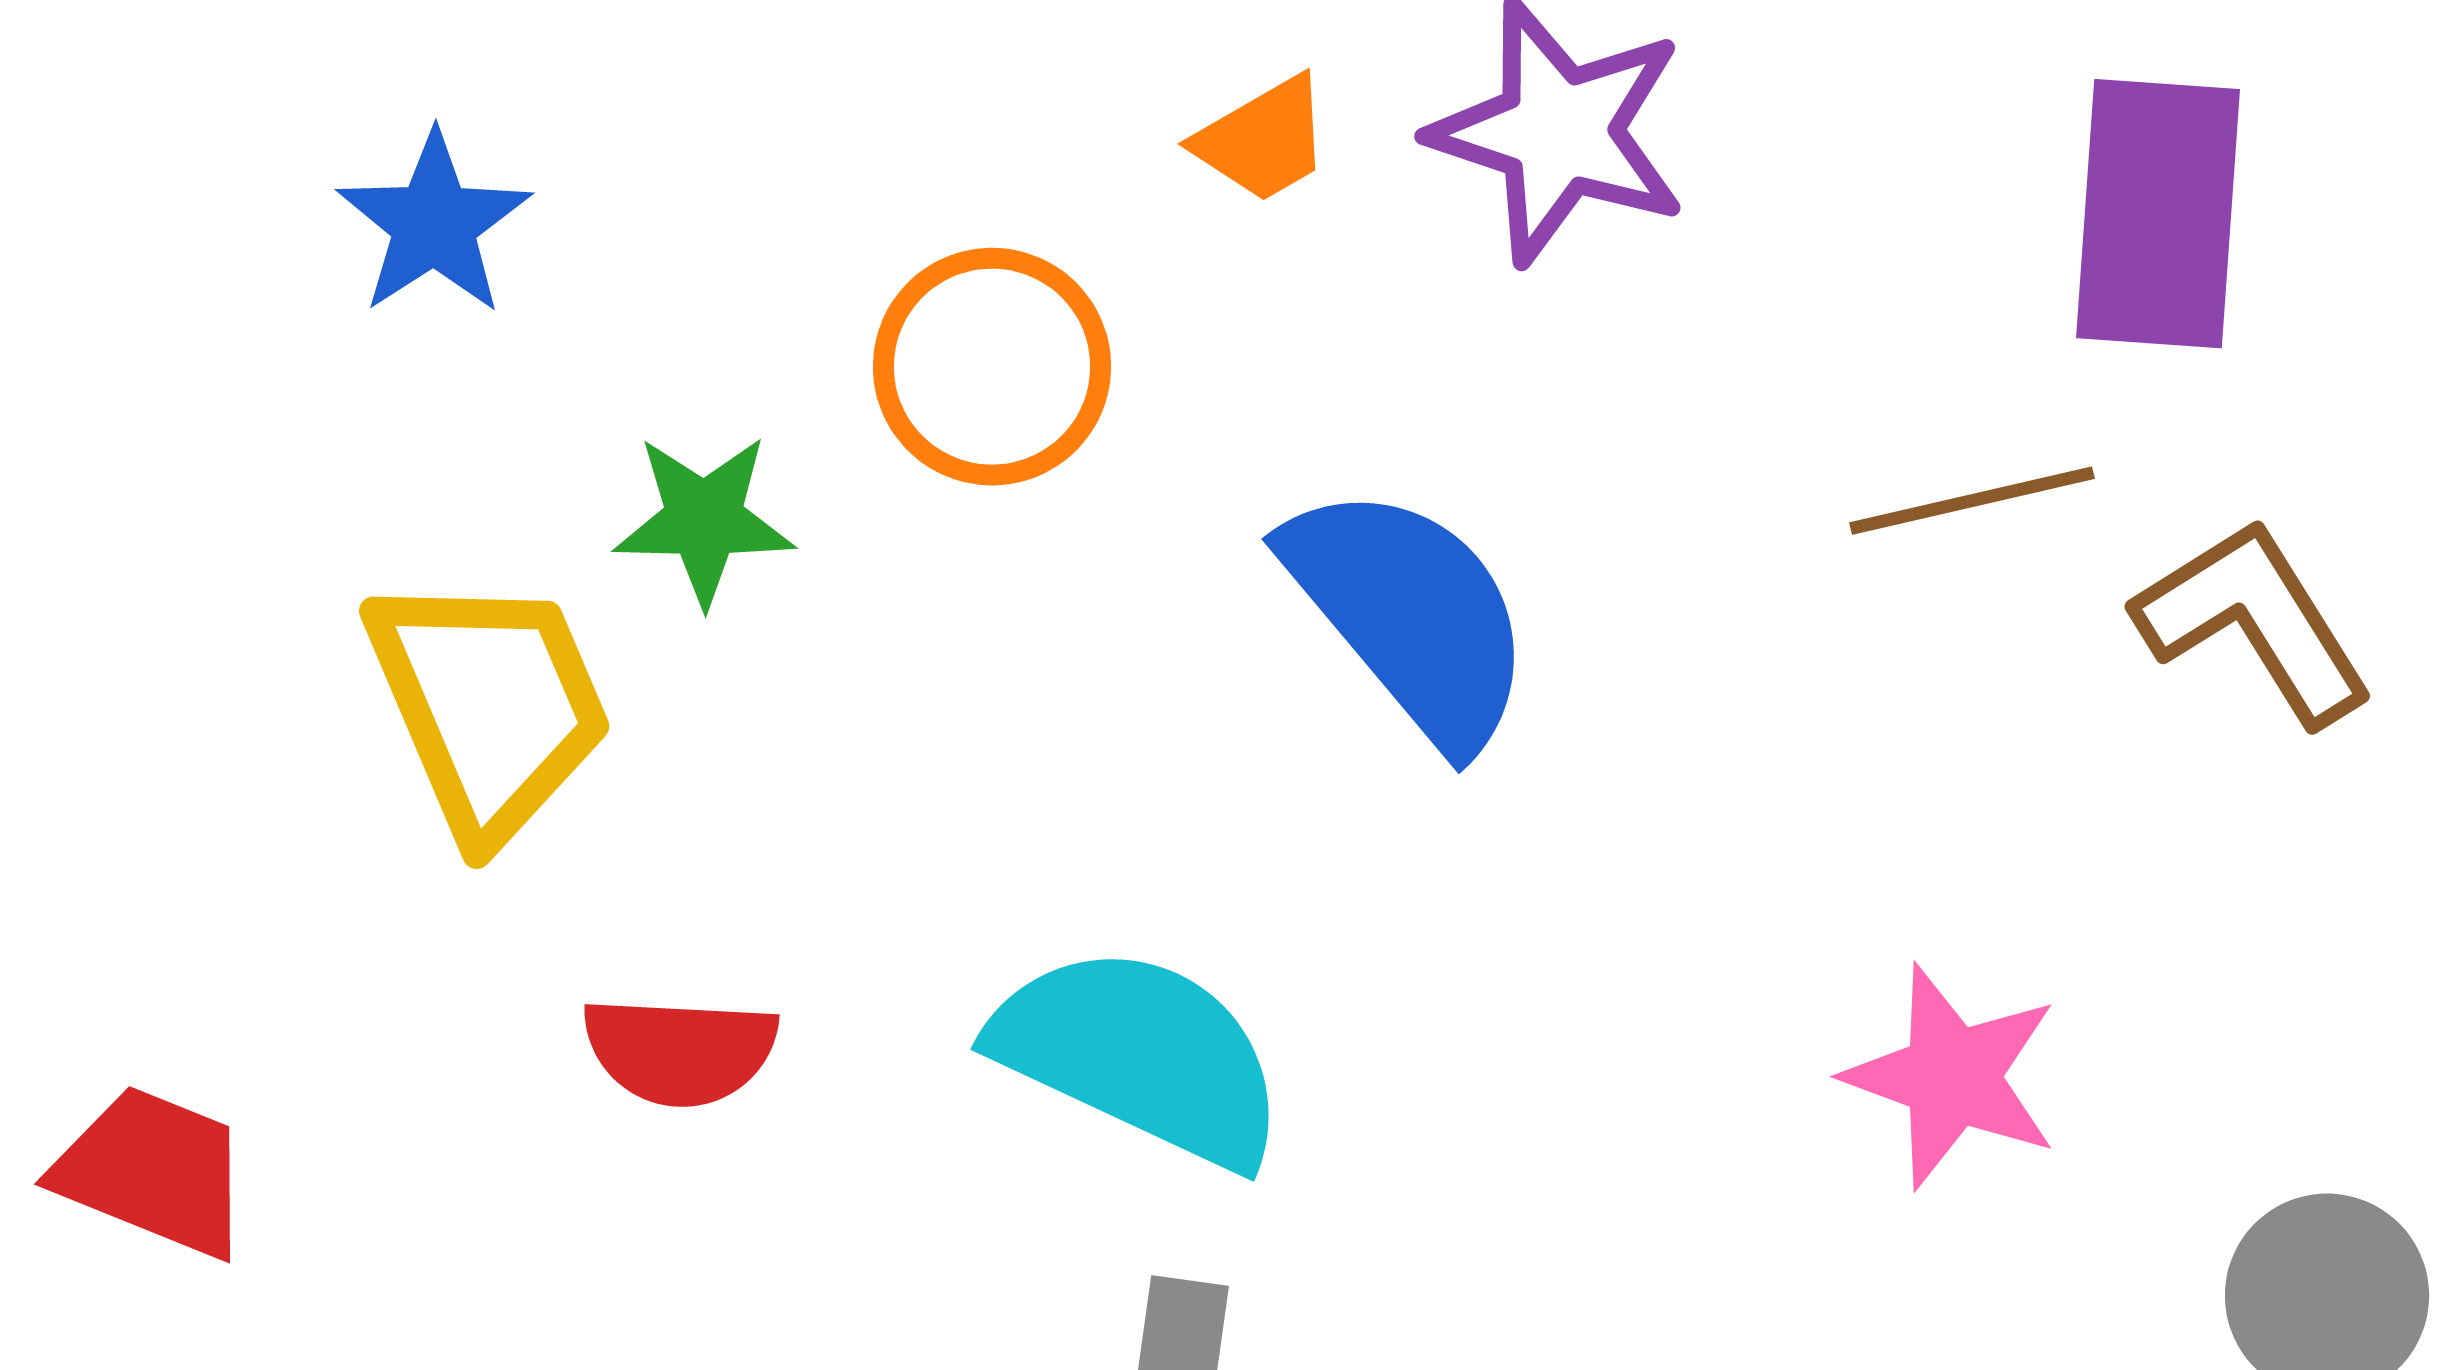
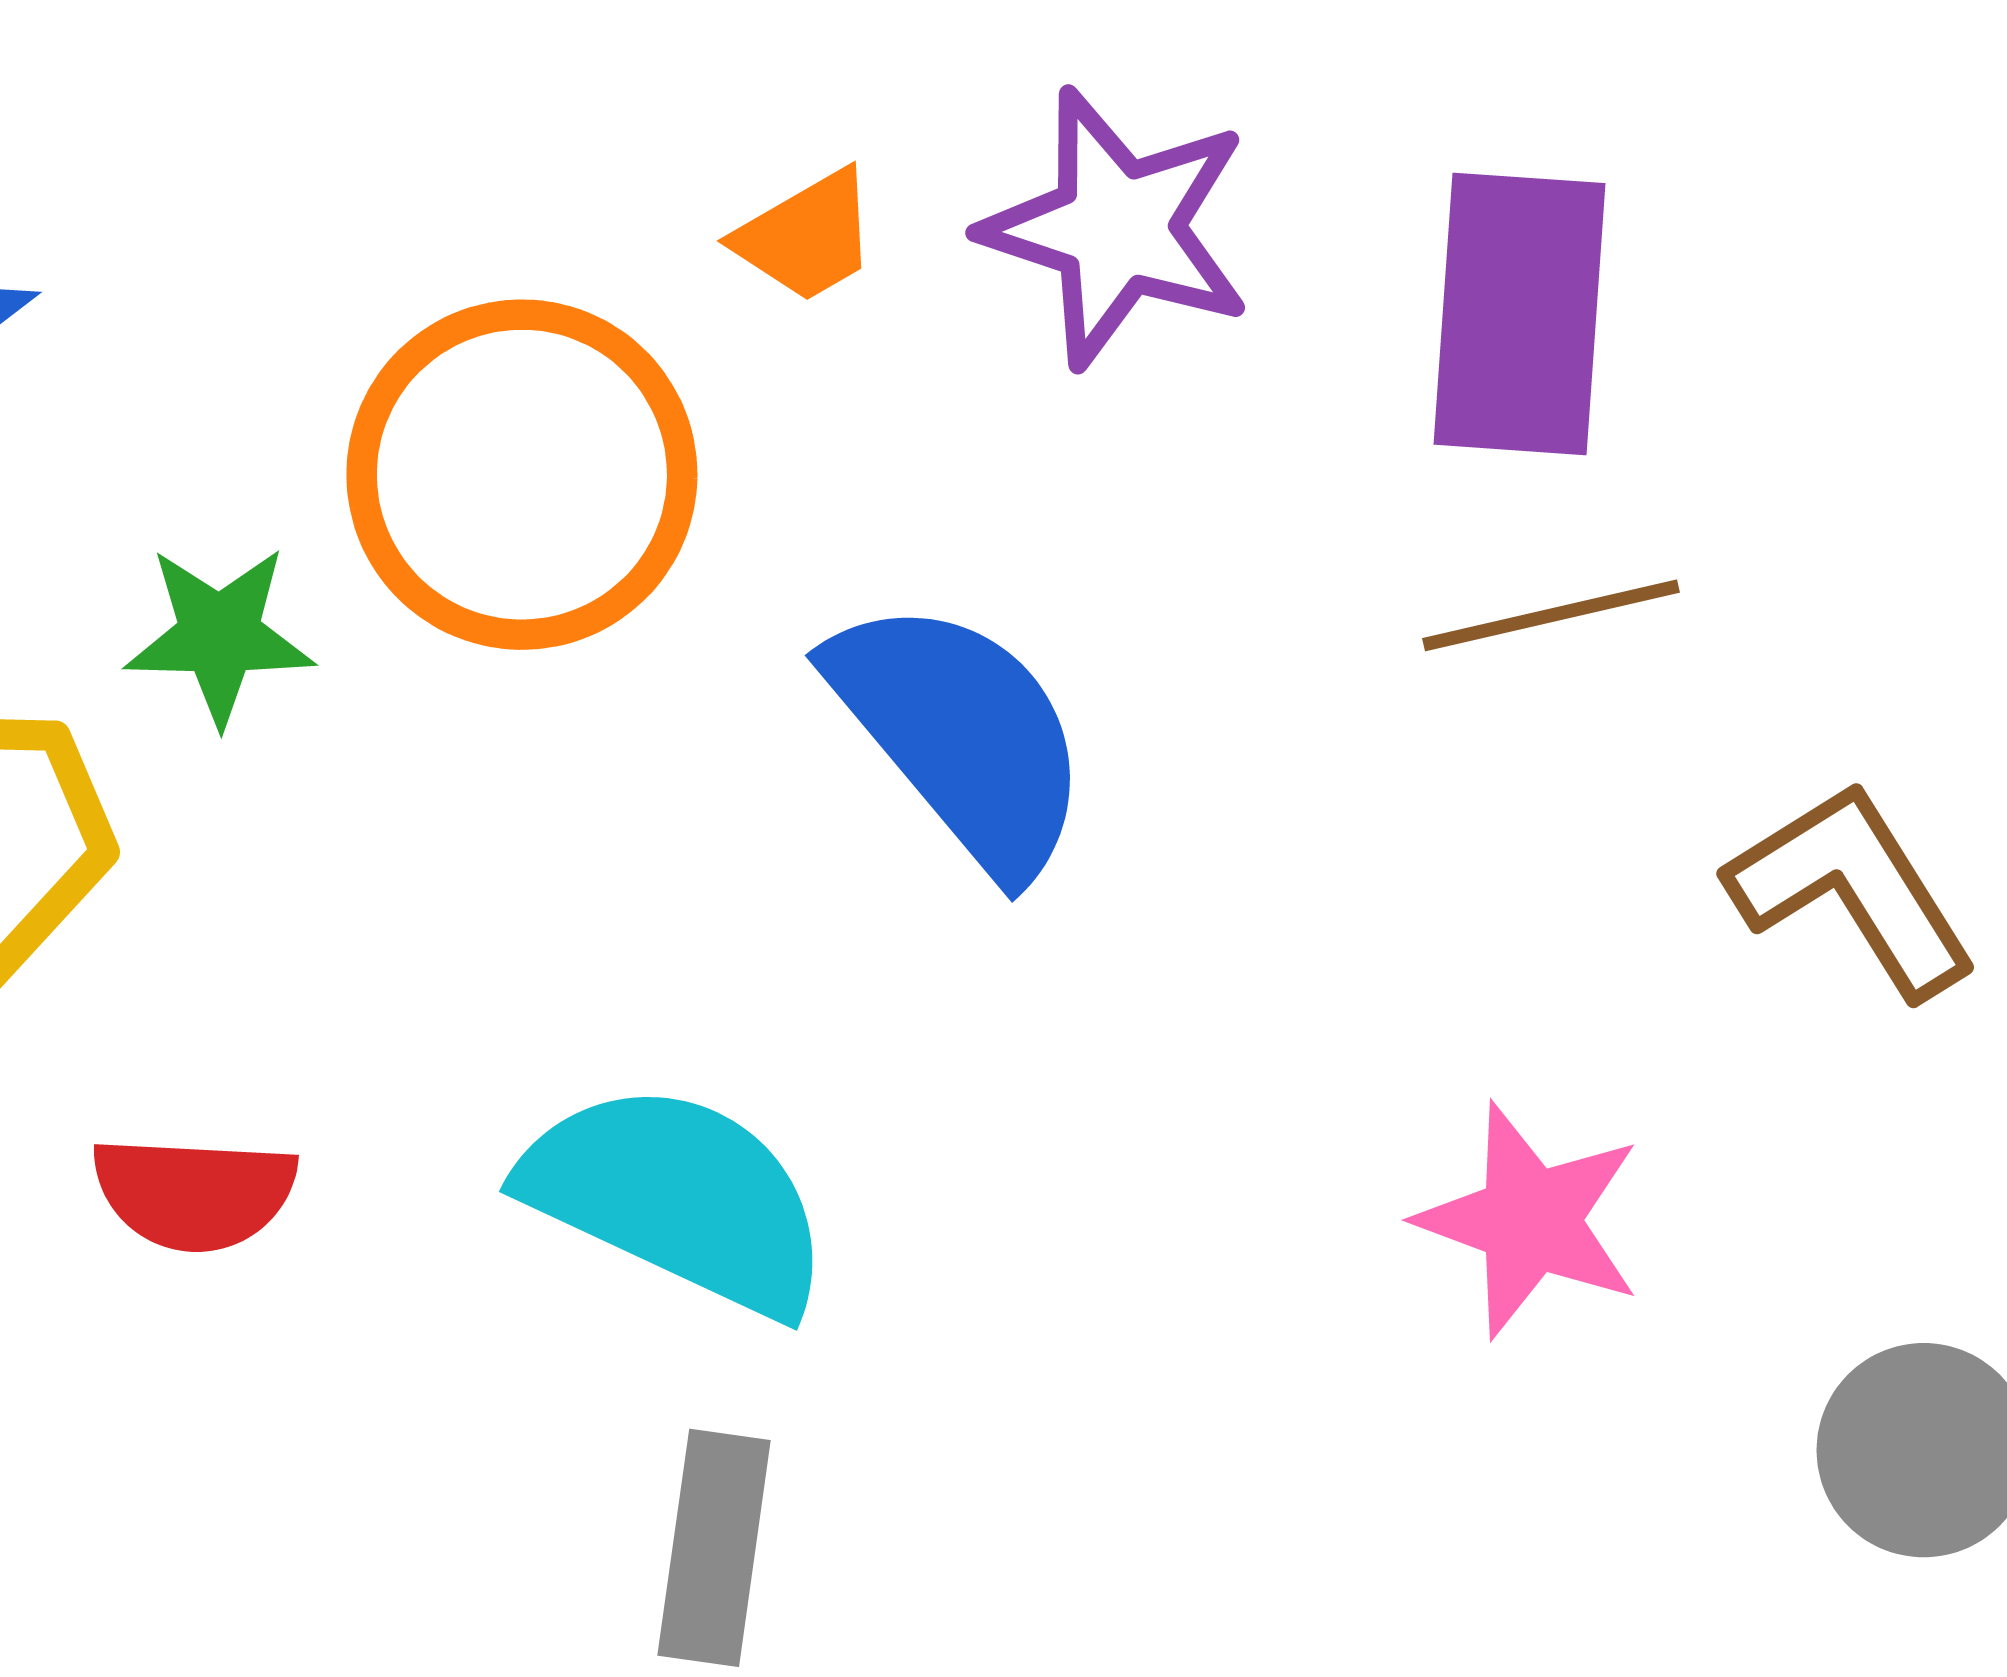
purple rectangle: (2158, 214) -> (1519, 314), moved
orange circle: (992, 367) -> (522, 475), size x1.4
brown L-shape: (2254, 622) -> (1852, 889), moved

